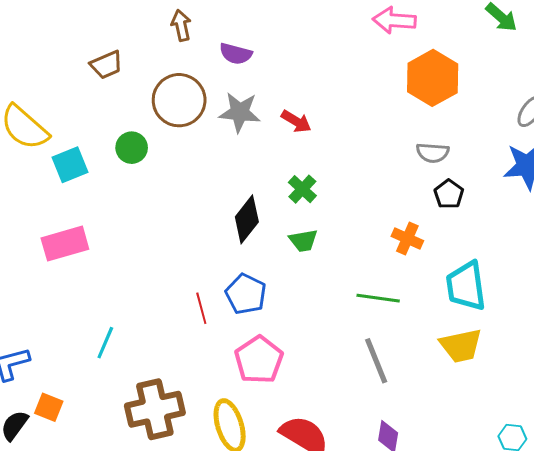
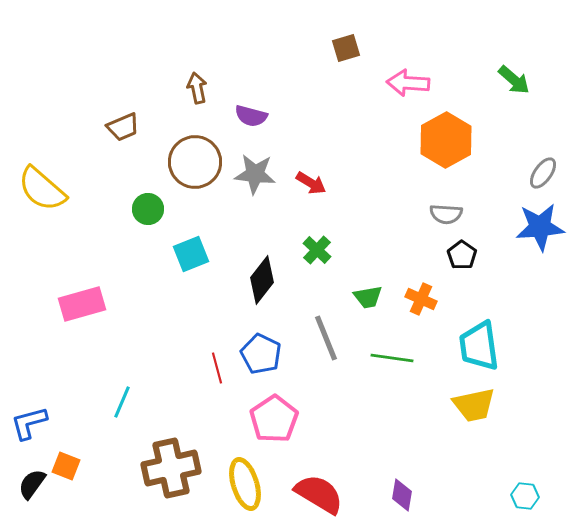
cyan square: (70, 165) -> (191, 254), moved
green trapezoid: (303, 241) -> (368, 297), moved
gray line: (376, 361) -> (326, 338), moved

